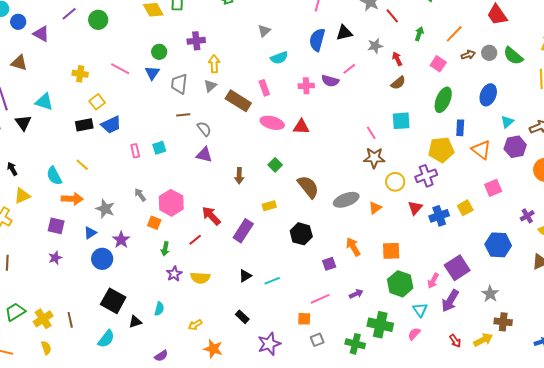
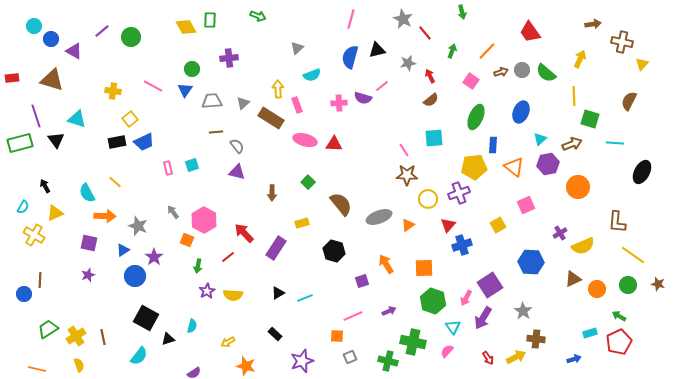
brown triangle: (19, 63) -> (52, 80), size x1.4
yellow arrow: (214, 64) -> (278, 89), moved
gray trapezoid: (179, 84) -> (212, 101), turned 80
blue cross: (439, 216) -> (462, 245), moved

